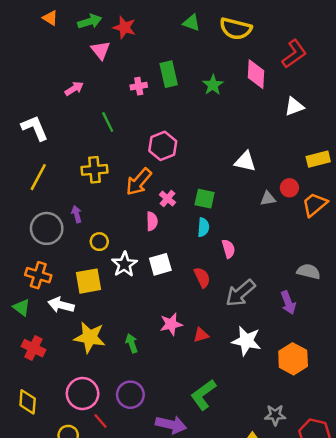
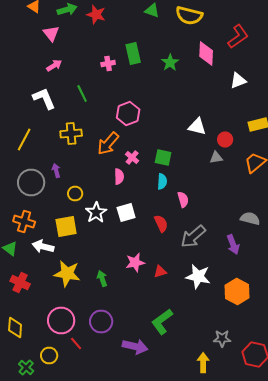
pink triangle: (100, 50) -> (51, 34), moved
white L-shape: (35, 128) -> (44, 98), moved
red circle: (289, 188) -> (225, 140), moved

